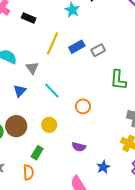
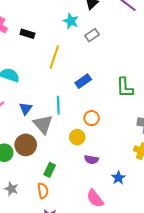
blue rectangle: (77, 47) -> (83, 81), moved
gray rectangle: (98, 50) -> (92, 35), moved
gray triangle: (32, 68) -> (43, 124), moved, size x1.5
cyan line: (52, 91) -> (58, 105), turned 48
yellow circle: (49, 125) -> (77, 137), moved

